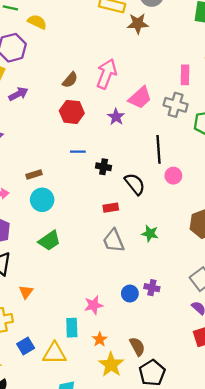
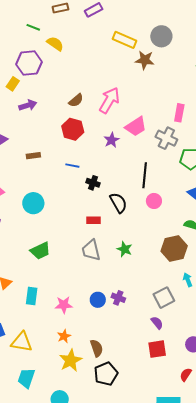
brown rectangle: (34, 174) -> (33, 156), moved
green trapezoid: (49, 241) -> (40, 251), moved
cyan rectangle: (72, 328) -> (32, 296), moved

